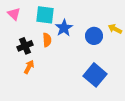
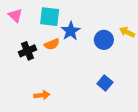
orange semicircle: (47, 40) -> (52, 44), turned 72
orange arrow: (29, 67) -> (42, 95), moved, turned 56
blue square: (95, 75) -> (105, 83), size x0.6

